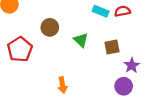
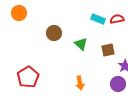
red pentagon: (20, 49) -> (28, 77), moved
orange arrow: (62, 85) -> (80, 83), moved

